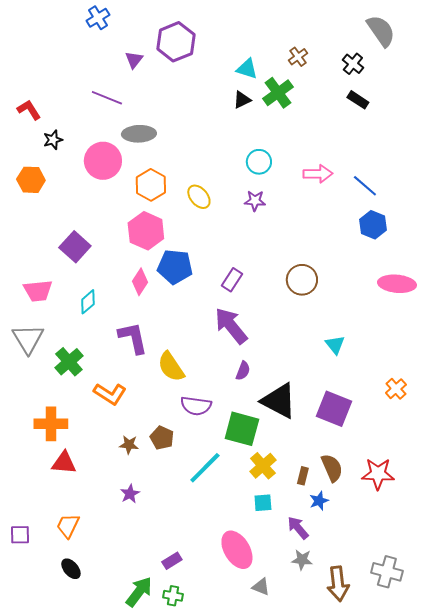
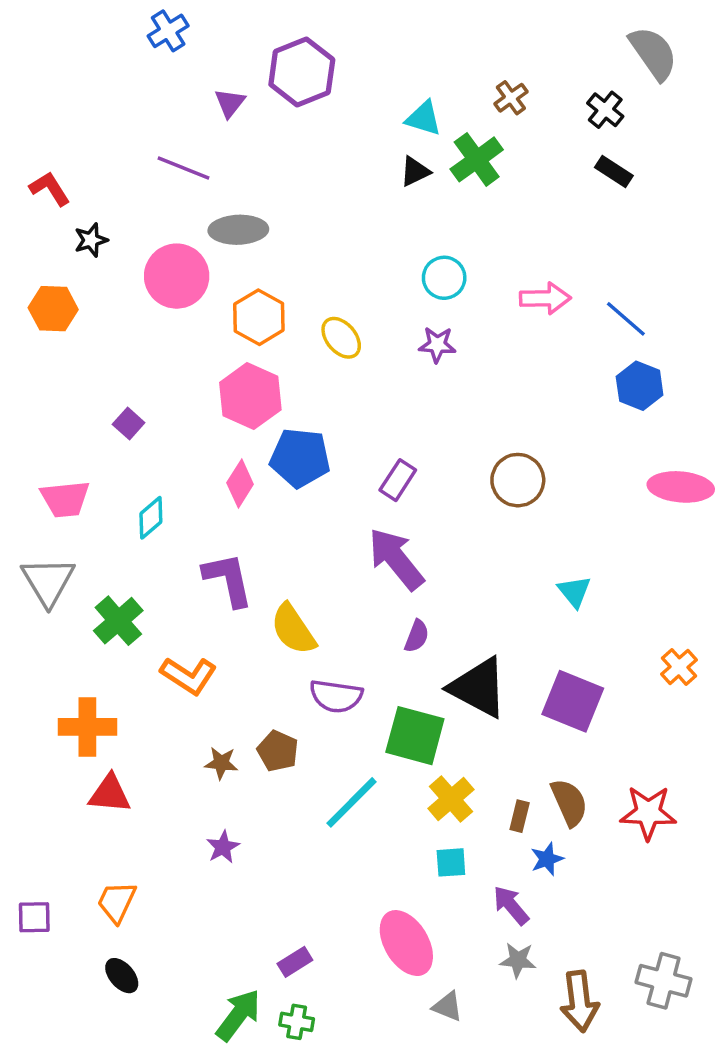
purple square: (75, 247) -> (129, 423), size x0.6

